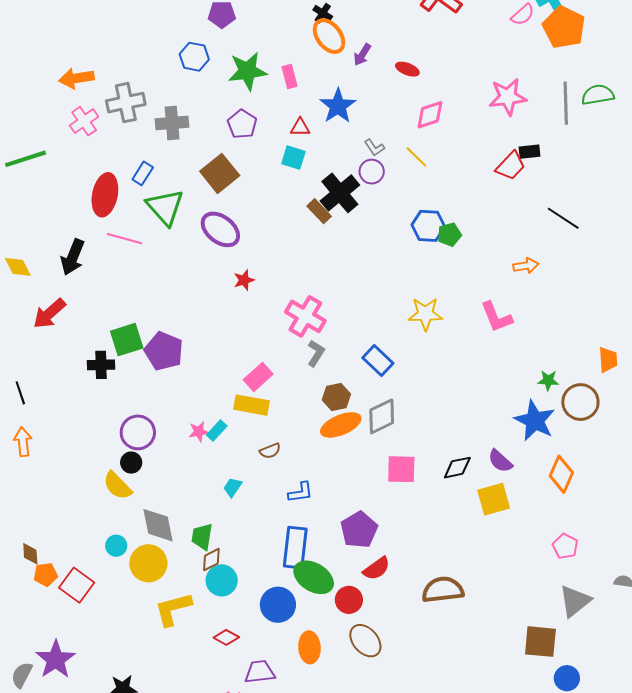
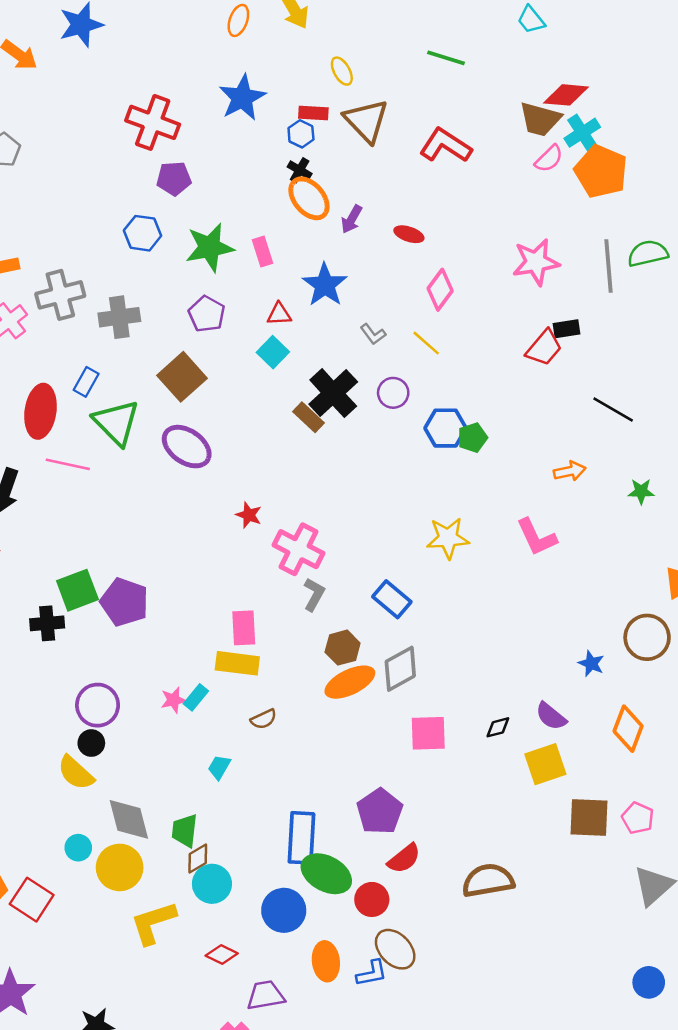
pink diamond: (430, 115) -> (440, 290), turned -32
cyan square: (293, 158) -> (273, 352), turned 30
purple circle: (372, 172) -> (393, 393), moved
red star: (244, 280) -> (249, 515), moved, turned -30
pink rectangle: (258, 377) -> (244, 628), turned -48
green star: (548, 380) -> (641, 491), moved
blue star: (535, 421) -> (591, 664), size x0.5
black diamond: (457, 468) -> (498, 727), size x0.7
blue L-shape: (301, 492) -> (372, 973), moved
brown square: (540, 642) -> (589, 818), moved

